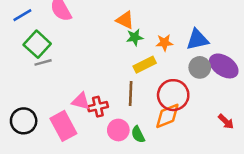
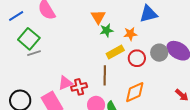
orange triangle: (125, 20) -> (98, 17), turned 35
blue triangle: (197, 40) -> (149, 14), moved
red circle: (173, 95) -> (137, 58), moved, size x0.7
pink triangle: (81, 101) -> (65, 83), turned -35

